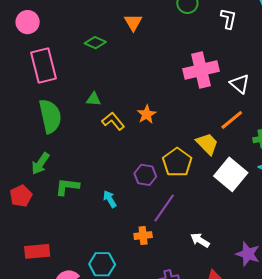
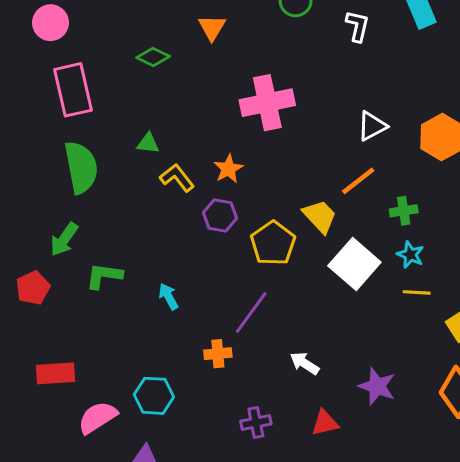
pink cross: (201, 70) -> (267, 103), moved
white triangle: (240, 84) -> (372, 126), turned 50
purple hexagon: (145, 175) -> (220, 215), moved

